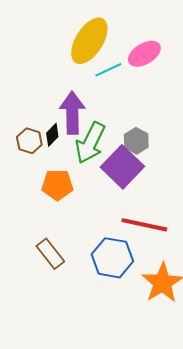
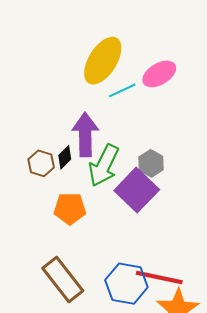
red line: (144, 225) -> (159, 277), moved
brown rectangle: (50, 254) -> (63, 279), size x1.4

